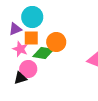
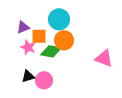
cyan circle: (32, 17) -> (59, 19), moved
pink circle: (28, 69) -> (44, 80), moved

